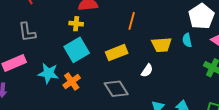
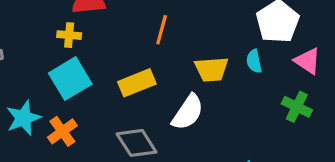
white semicircle: (147, 71) -> (188, 112), size x1.6
cyan star: (48, 73) -> (23, 118), turned -30

